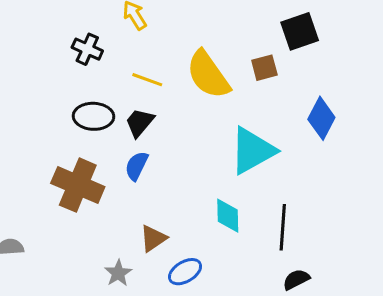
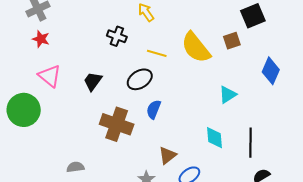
black ellipse: (93, 116) -> (140, 79), moved, turned -30
black trapezoid: (140, 123) -> (93, 81), moved
cyan triangle: (252, 151) -> (228, 95), size x0.6

